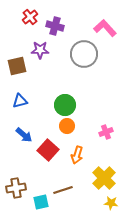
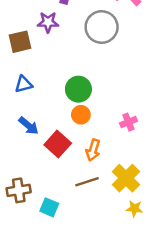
brown line: (63, 190) -> (87, 182), moved
cyan square: (41, 202) -> (49, 207), turned 35

